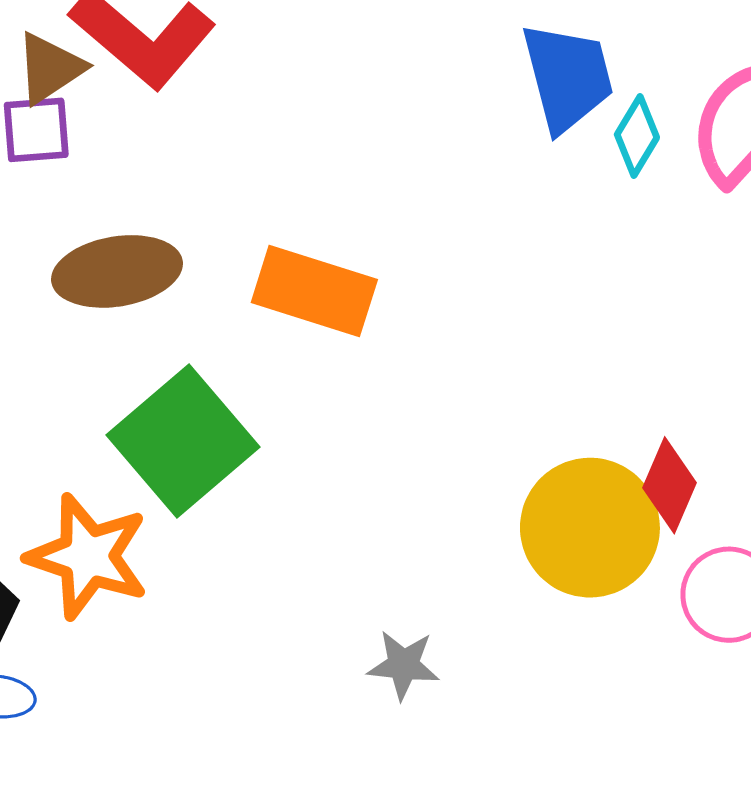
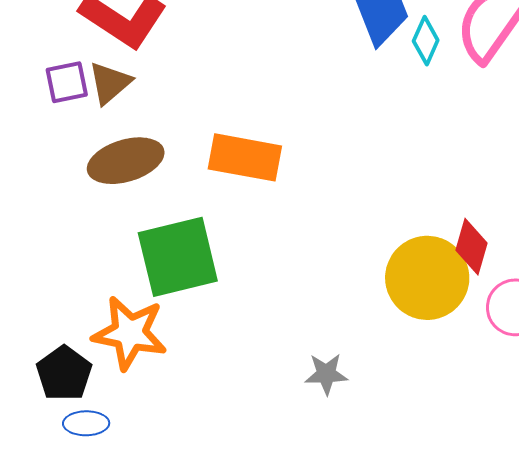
brown triangle: (50, 68) -> (110, 83), moved
green square: (183, 441) -> (178, 257), turned 34

